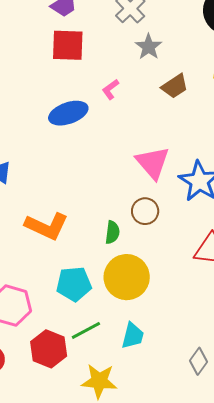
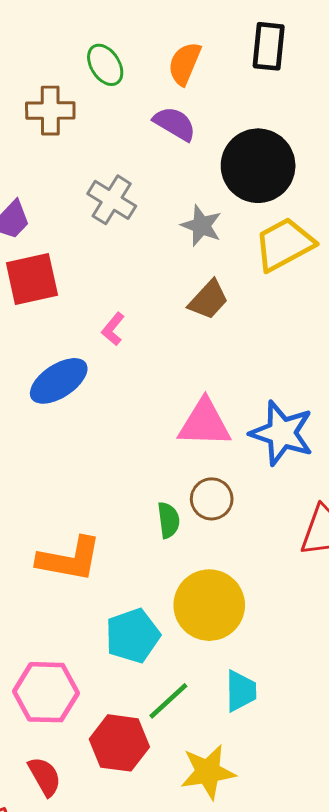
gray star: (149, 47) -> (201, 226), moved
pink triangle: (153, 163) -> (204, 423), turned -33
green semicircle: (112, 232) -> (168, 520), moved

